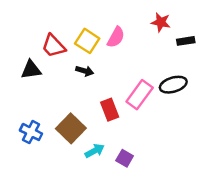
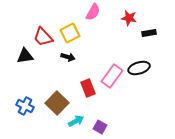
pink semicircle: (116, 37) -> (93, 12), moved
yellow square: (87, 41) -> (70, 33), turned 30

